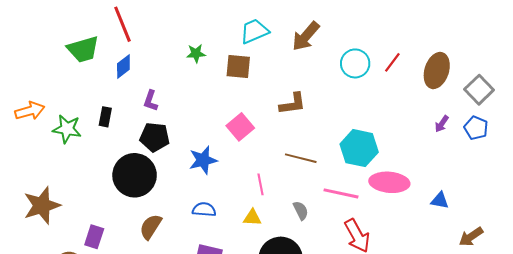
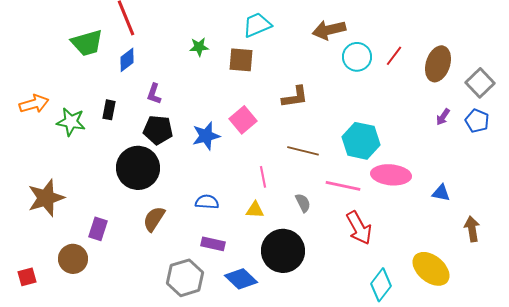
brown arrow: (306, 36) -> (329, 30), moved, turned 36
blue star: (203, 160) -> (206, 136), moved
brown arrow: (471, 237) -> (472, 229), turned 115

